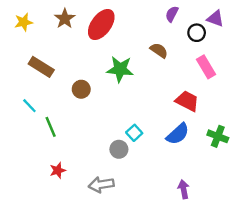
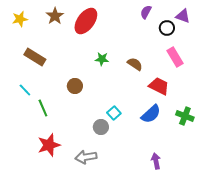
brown semicircle: (159, 50) -> (135, 64), moved
green star: (120, 69) -> (102, 59), size x0.6
brown circle: (81, 89) -> (75, 86), moved
red star: (58, 170) -> (49, 145), size x1.6

